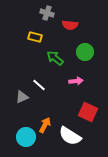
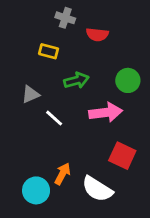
green circle: (85, 52) -> (128, 80), moved
green arrow: (55, 58) -> (76, 80), turned 126
pink arrow: (76, 81) -> (106, 112), size x1.6
gray triangle: (22, 97) -> (30, 94), moved

